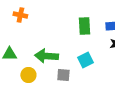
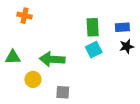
cyan square: (85, 60) -> (94, 50), moved
gray square: (63, 75) -> (63, 92), moved

